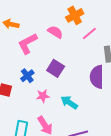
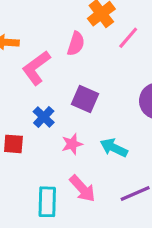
pink semicircle: (55, 32) -> (76, 44), turned 84

